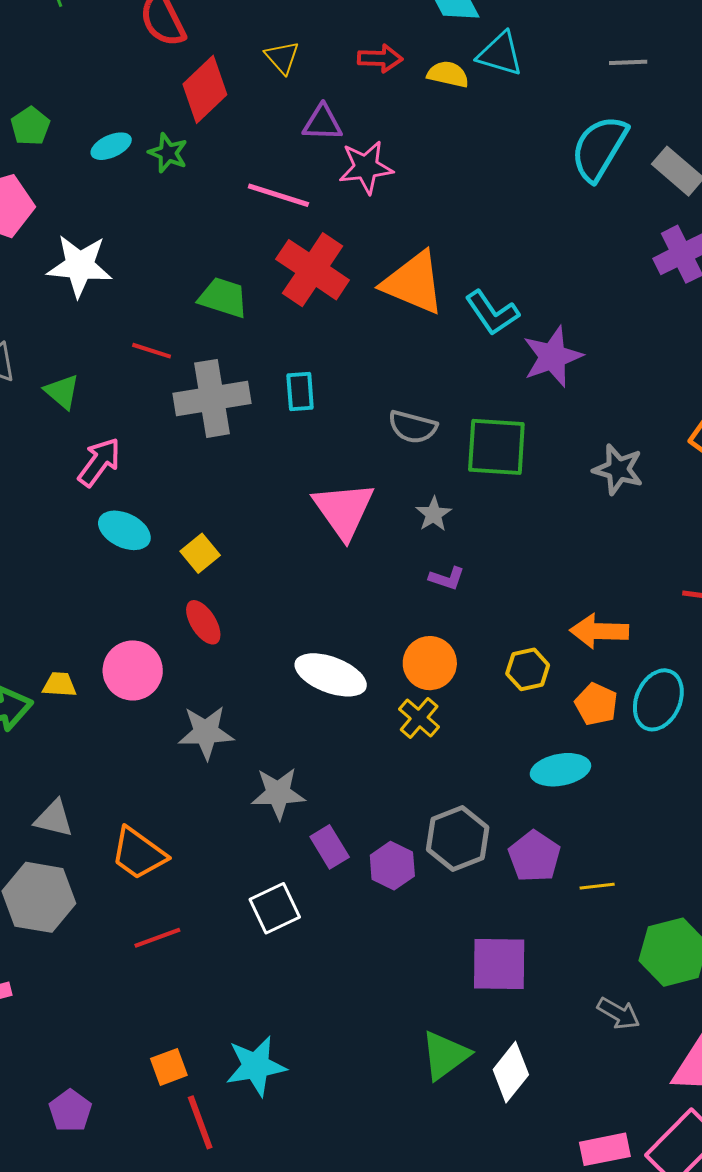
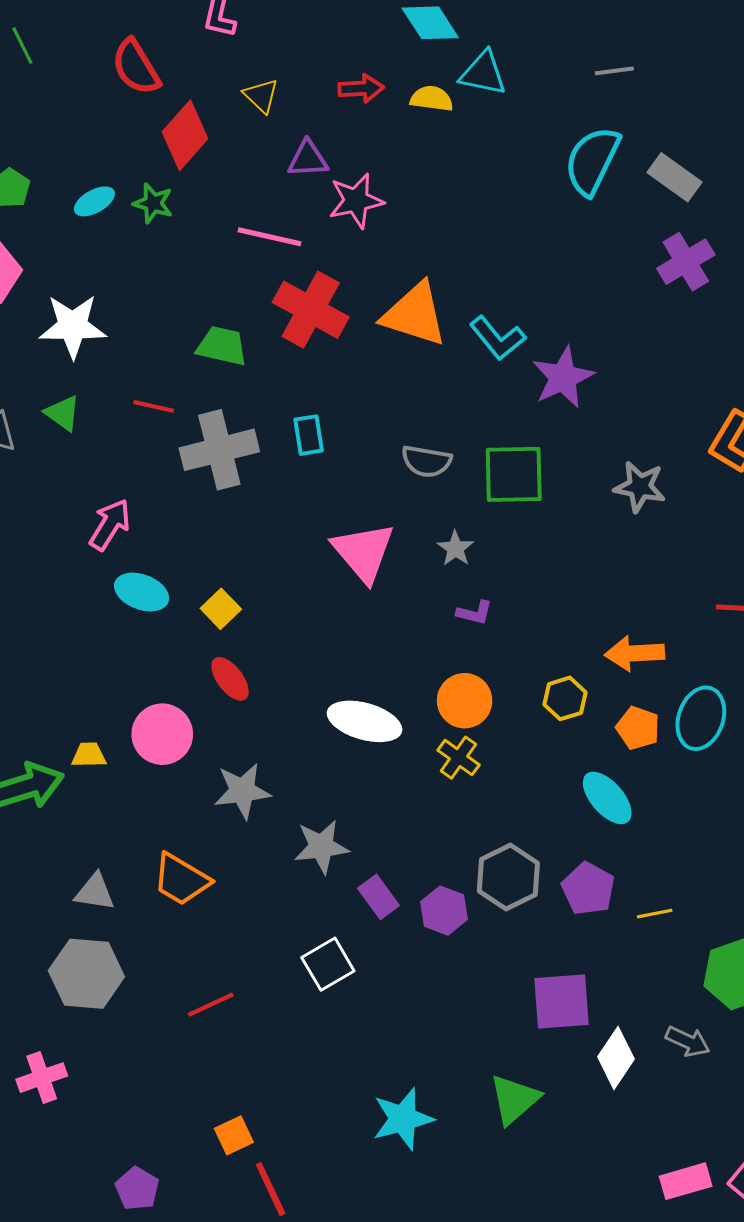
green triangle: (62, 392) -> (63, 413), moved
cyan ellipse: (560, 770) -> (607, 798), turned 64
orange trapezoid: (138, 854) -> (181, 880), moved
cyan star: (256, 1066) -> (403, 1119), moved
white diamond: (511, 1072) -> (616, 1058), moved

